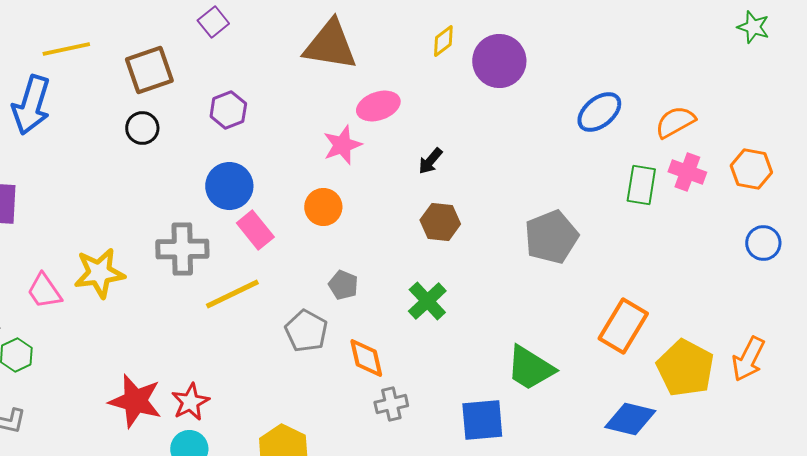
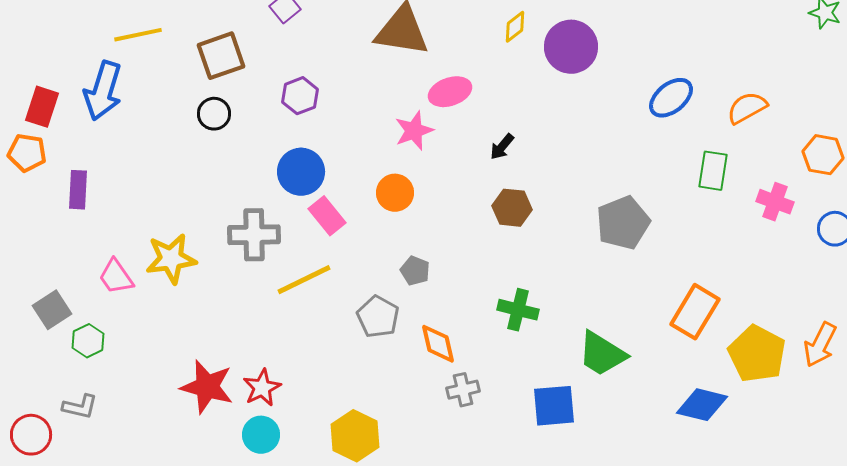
pink cross: (687, 172) -> (775, 202), moved
green cross: (427, 301) -> (518, 310), moved, turned -33

